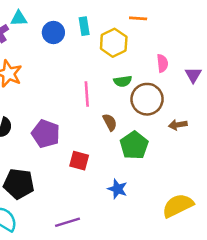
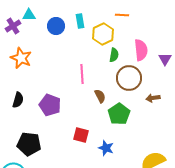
pink semicircle: (162, 63) -> (141, 50), size x1.5
green semicircle: (123, 81) -> (114, 55), moved, turned -72
red square: (79, 161) -> (81, 135), moved

